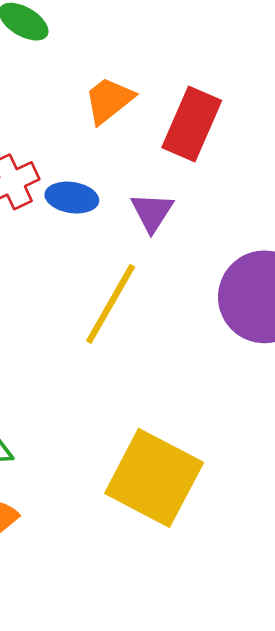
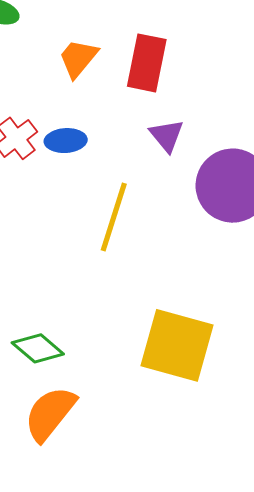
purple triangle: (152, 212) -> (167, 136), moved

